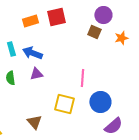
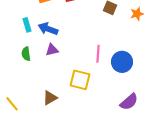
blue circle: (100, 102) -> (122, 62), moved
brown triangle: (34, 122) -> (50, 98), turned 42

